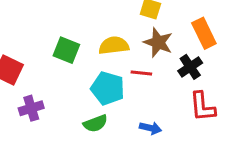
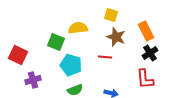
yellow semicircle: (114, 46) -> (78, 28), moved
black cross: (190, 67) -> (150, 53), moved
cyan pentagon: (108, 88) -> (71, 65), moved

